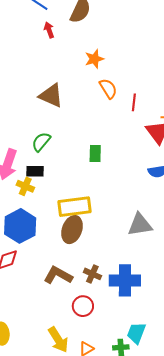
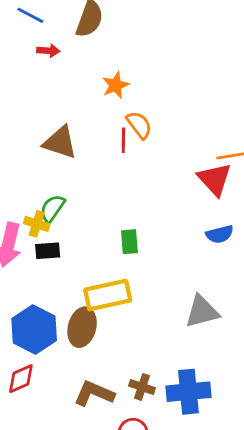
red arrow: (49, 30) -> (48, 51), turned 119
red line: (134, 102) -> (123, 140), moved
green rectangle: (95, 154) -> (129, 242), moved
yellow cross: (25, 186) -> (37, 224), moved
brown ellipse: (72, 230) -> (82, 327), moved

